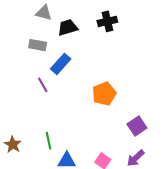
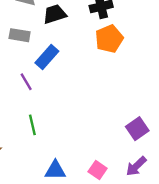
orange pentagon: (104, 94) -> (109, 39), moved
green line: (49, 141) -> (32, 125), moved

